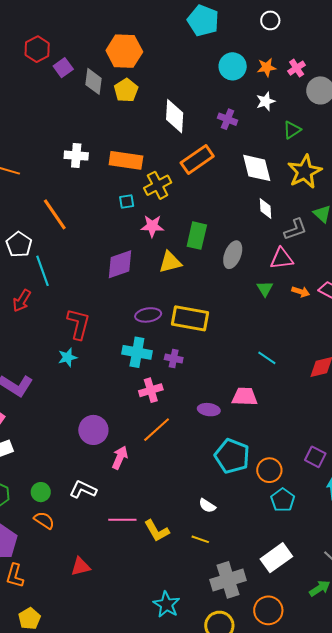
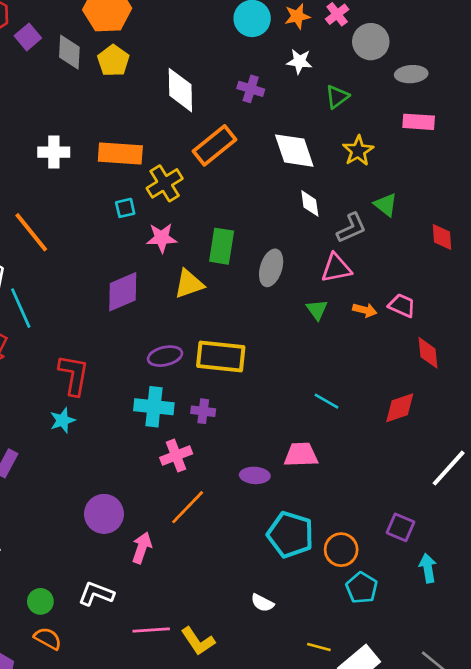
white star: (266, 101) -> (299, 61), turned 30
yellow star: (305, 172) -> (358, 151), size x0.7
yellow line: (200, 539) -> (319, 647), moved

